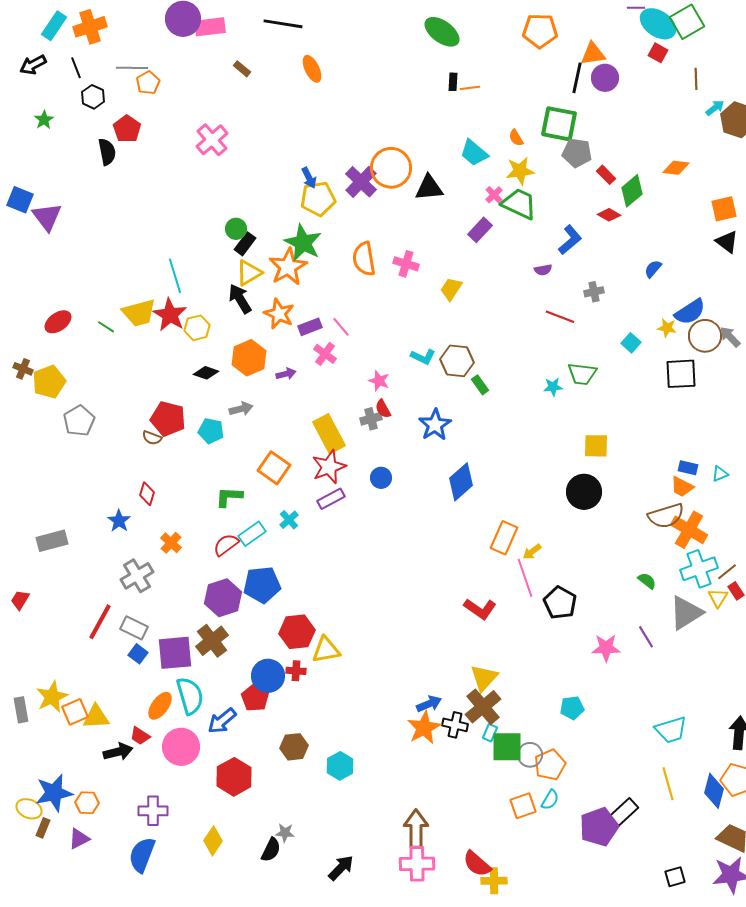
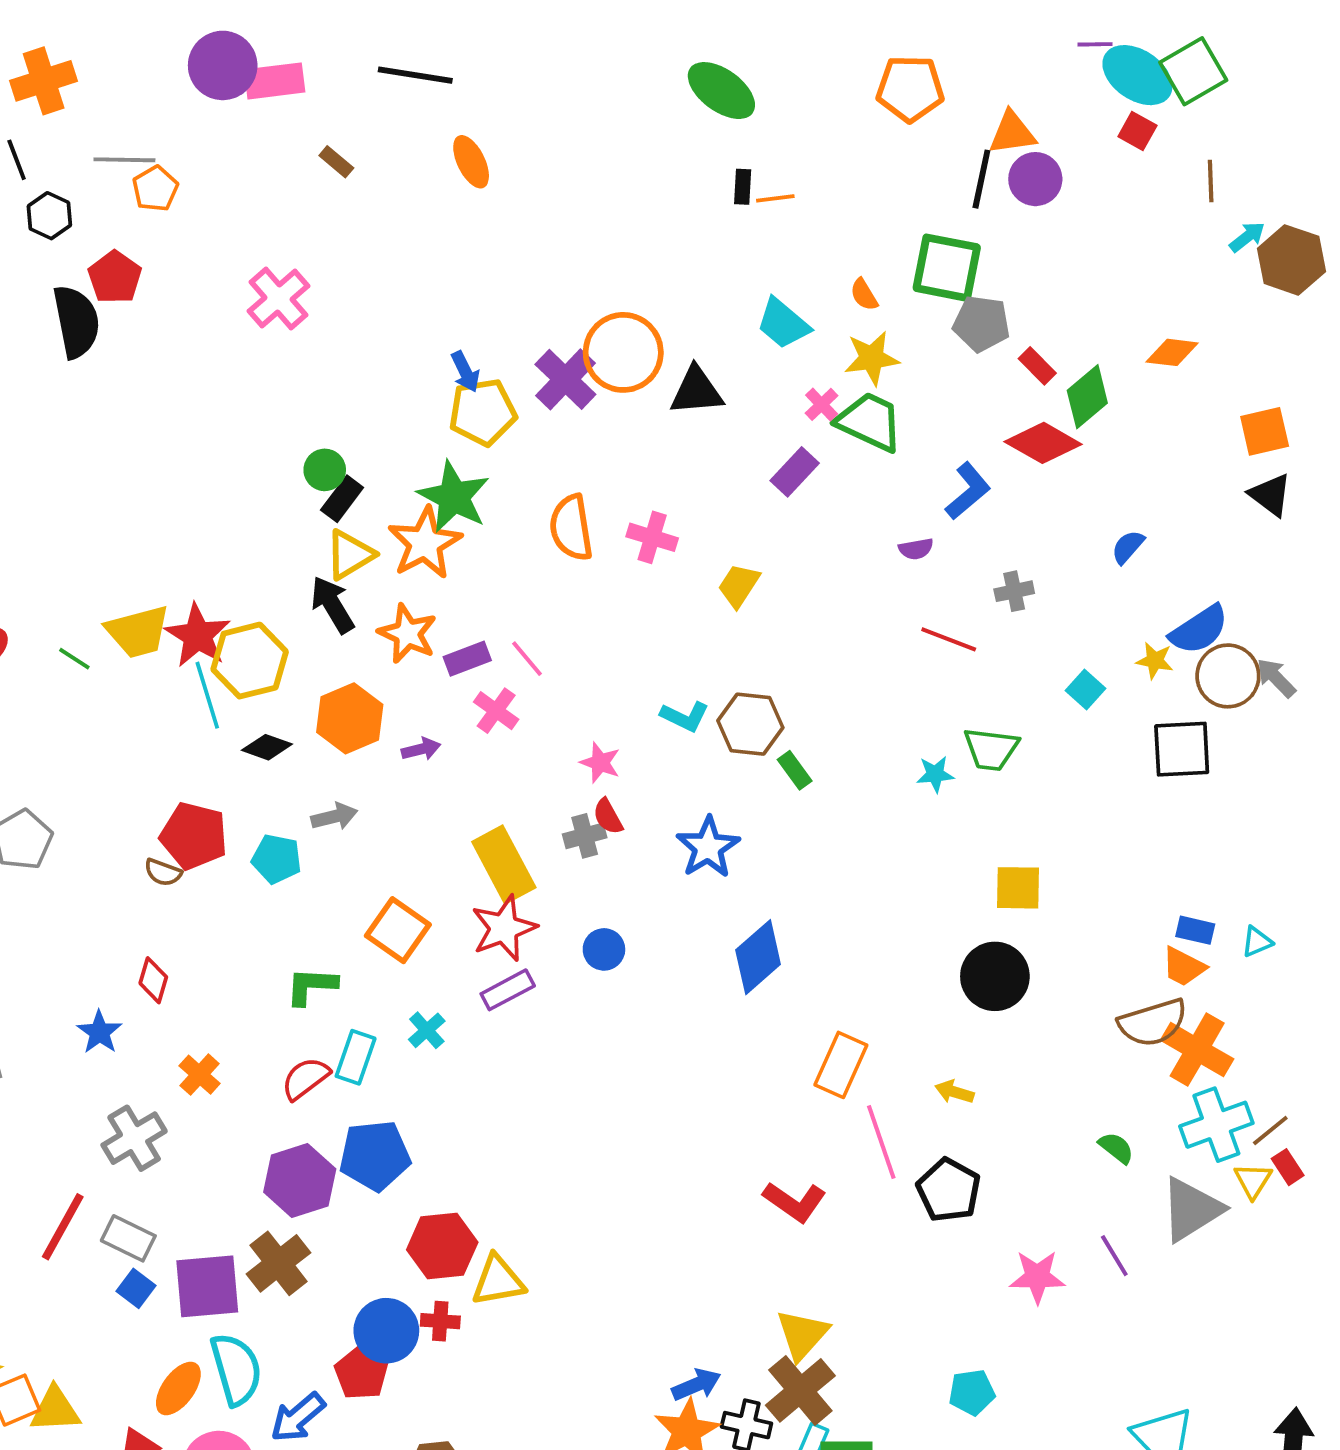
black semicircle: (107, 152) -> (76, 322), size x1.4
red diamond: (609, 215) -> (1043, 443), size x1.6
cyan line: (175, 276) -> (207, 695), moved
yellow hexagon: (197, 328) -> (250, 661), size x1.5
cyan rectangle: (252, 534) -> (356, 1057), turned -36
yellow arrow: (532, 552) -> (954, 1092), moved, turned 54

